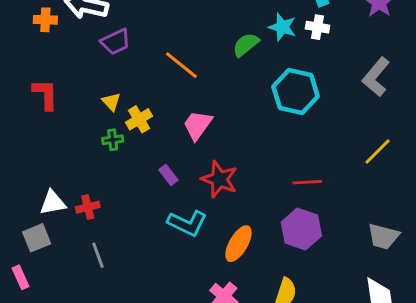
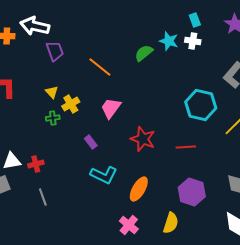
purple trapezoid: (116, 42) -> (55, 51), turned -85
cyan hexagon: (296, 91) -> (201, 105), moved
red star: (219, 179) -> (143, 139), moved
purple hexagon: (301, 229) -> (192, 192), moved

